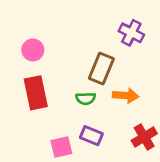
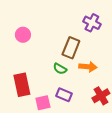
red rectangle: (36, 93) -> (22, 85), moved
green semicircle: (86, 99) -> (60, 69), turned 32

